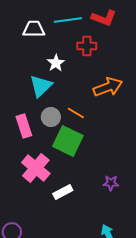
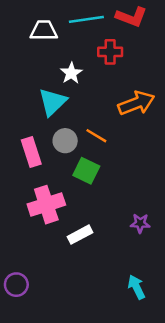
green square: (68, 141) -> (86, 171), size x0.7
pink cross: (36, 168) -> (46, 205), turned 32

